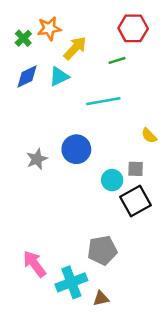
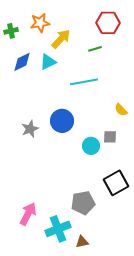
green cross: (23, 38) -> (11, 31), moved, turned 32
black square: (136, 201) -> (116, 183), moved
pink arrow: (34, 264) -> (28, 214), turned 65

